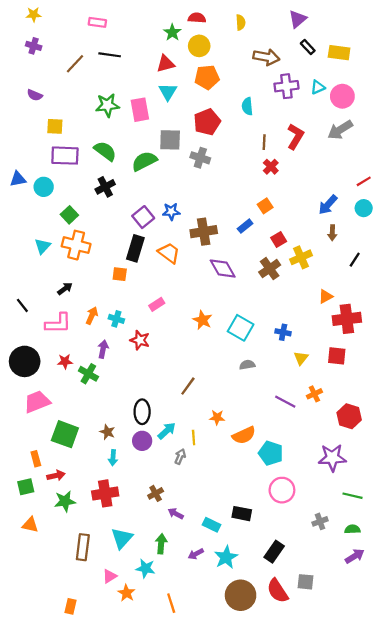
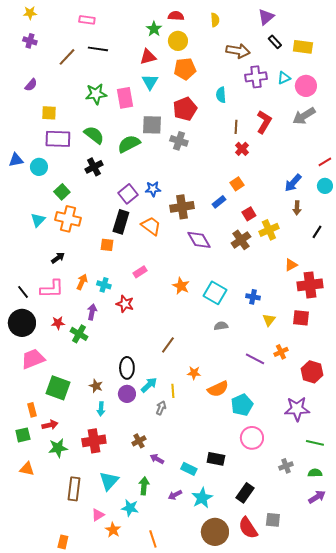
purple semicircle: (35, 95) -> (31, 85), turned -72
black line: (22, 305) -> (23, 292), moved
cyan pentagon: (271, 453) -> (242, 405), turned 30

